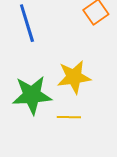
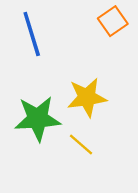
yellow line: (69, 117) -> (81, 144), turned 40

